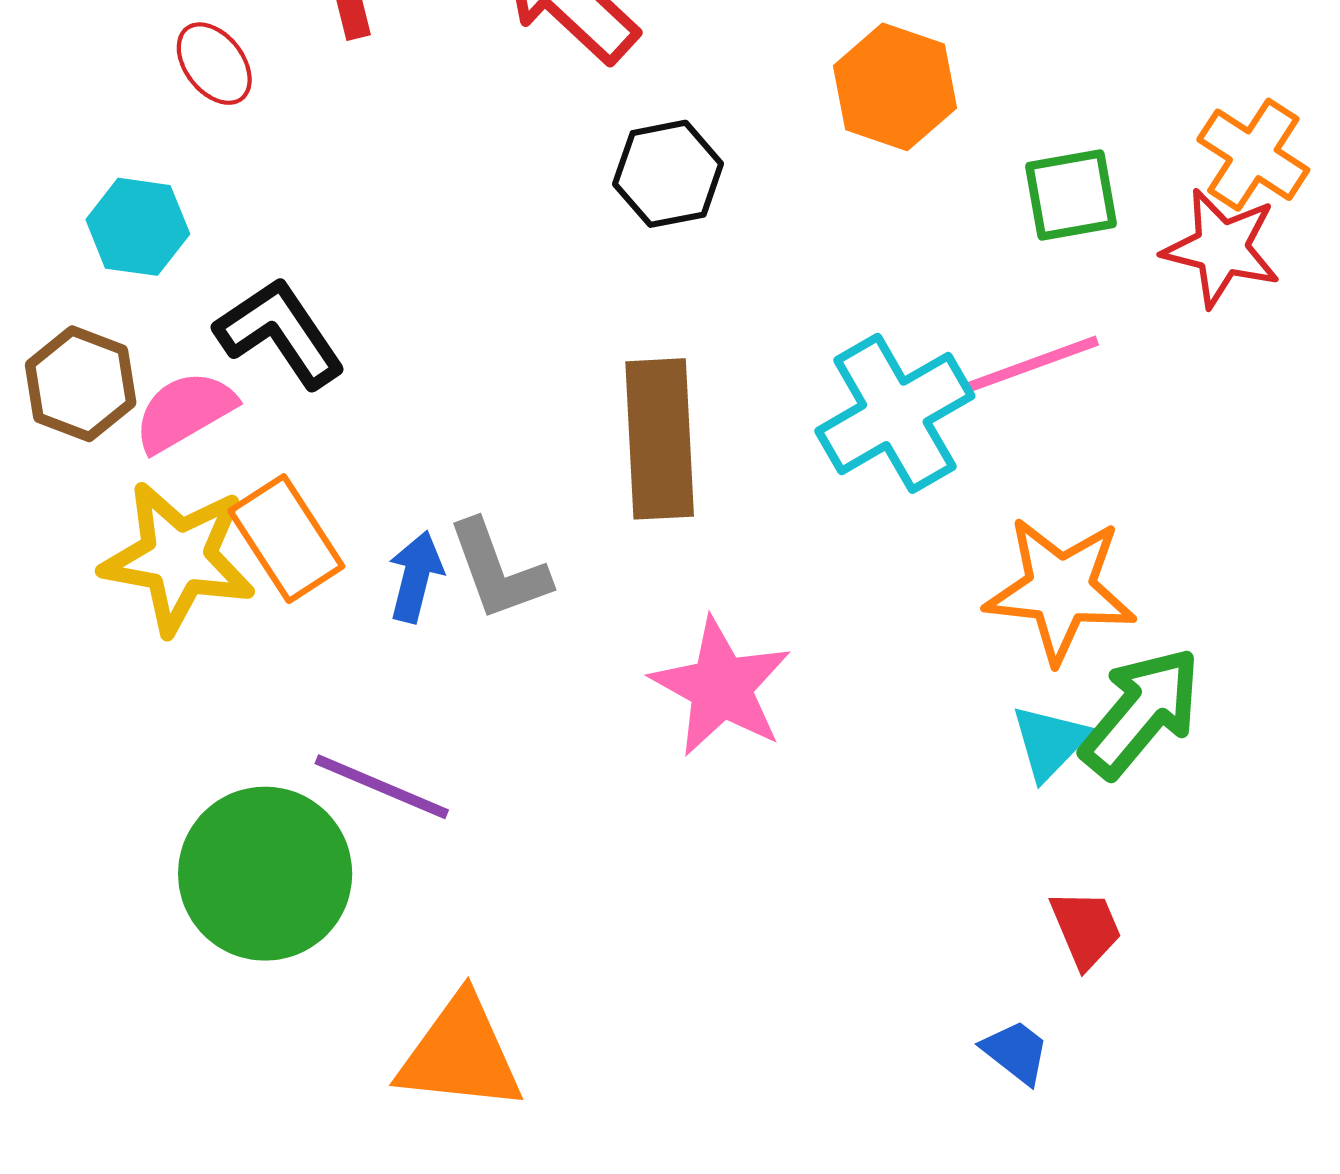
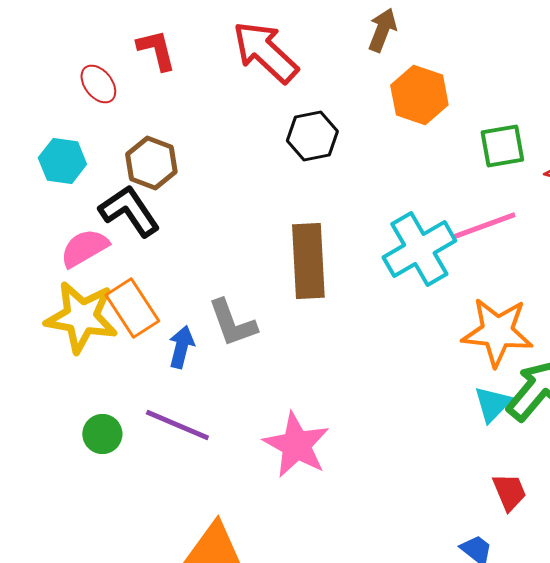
brown hexagon: (81, 384) -> (151, 163), moved
blue arrow: (416, 577) -> (181, 347), moved
pink star: (721, 687) -> (296, 445), moved
green circle: (265, 874) -> (102, 434), moved, size x0.5

